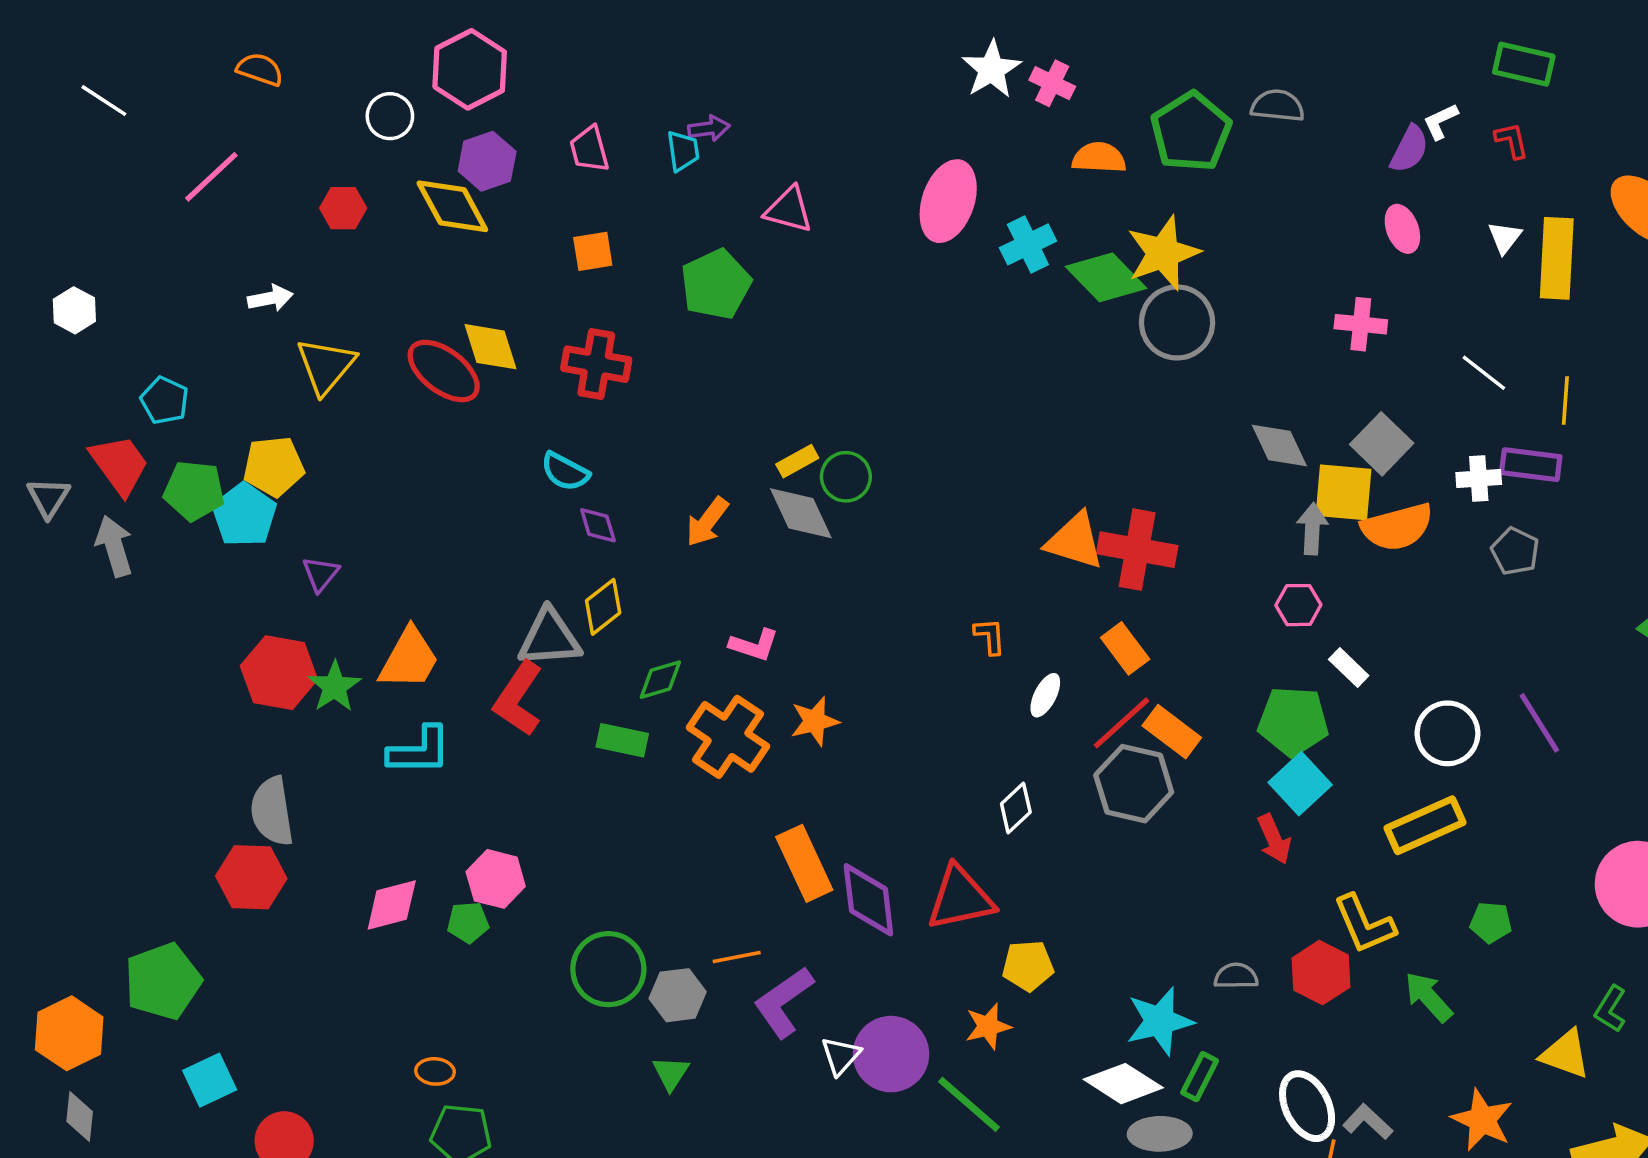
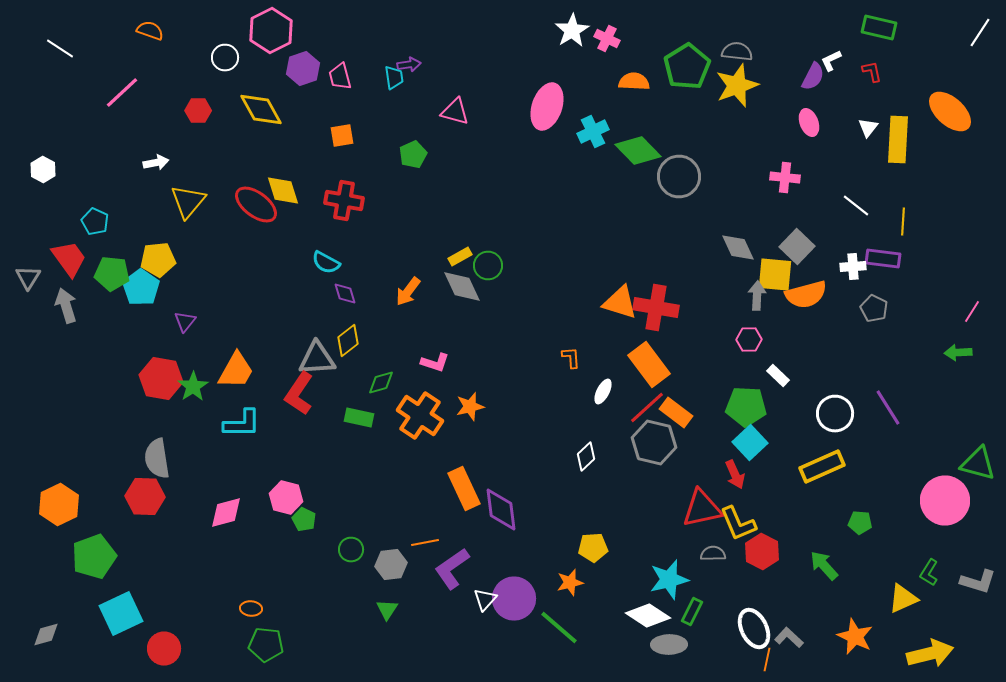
purple hexagon: (487, 161) -> (303, 68), moved
yellow star: (1163, 253) -> (737, 86), moved
green pentagon: (716, 284) -> (413, 154), size x0.7
orange rectangle: (1125, 648) -> (649, 364), size x1.5
red triangle: (960, 898) -> (702, 508), moved
green pentagon: (468, 922) -> (304, 520), moved, turned 30
yellow L-shape: (1364, 924) -> (738, 524), moved
green circle: (608, 969) -> (351, 550), size x0.6
orange hexagon: (69, 1033) -> (59, 504), moved
yellow triangle: (1565, 1054) -> (903, 598), turned -44
cyan square: (210, 1080) -> (121, 614), size x1.4
gray diamond: (80, 1116) -> (46, 634), turned 68

